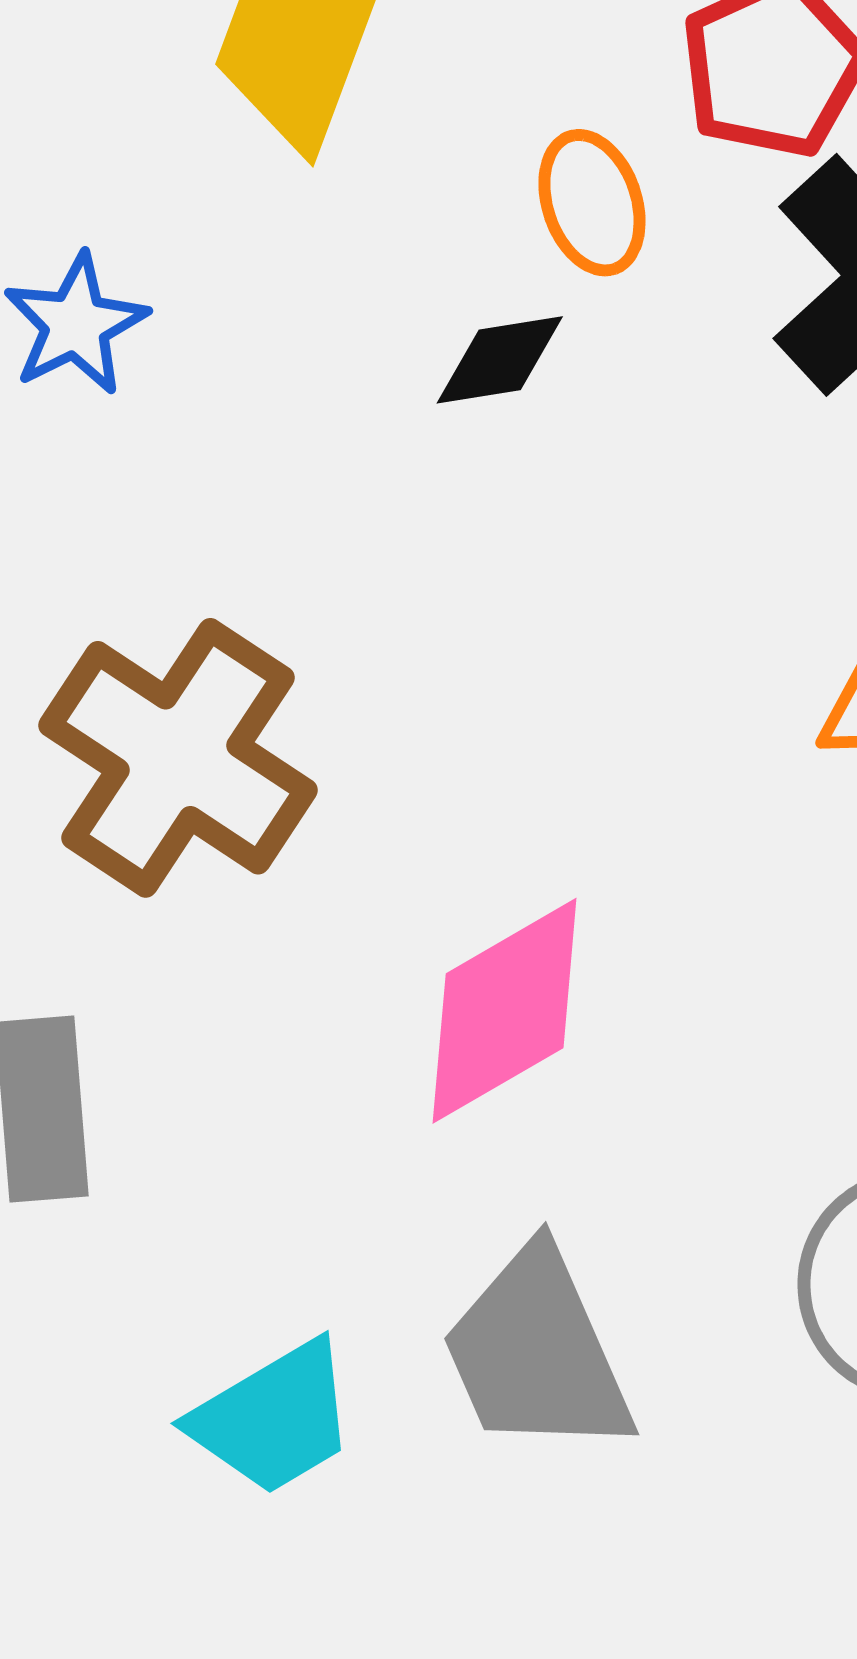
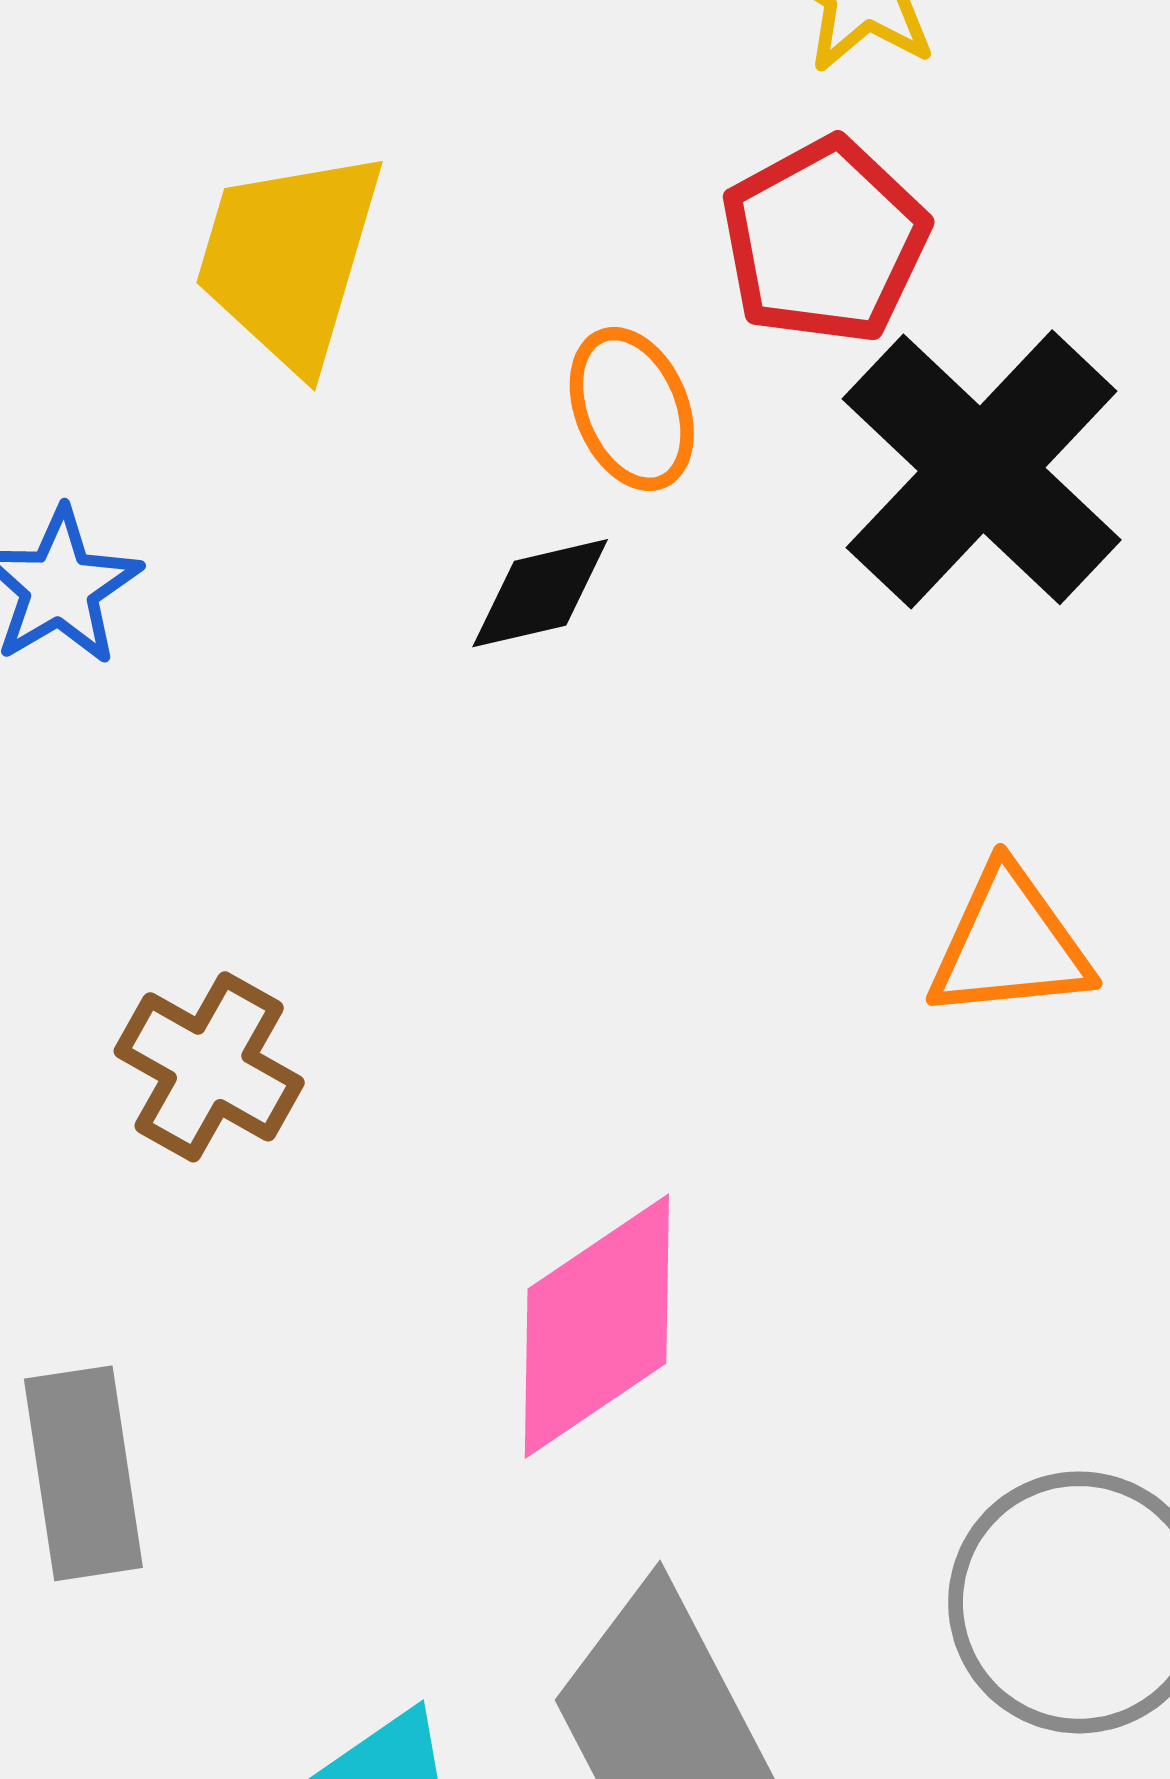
brown cross: (178, 758) -> (209, 1067), size x0.6

